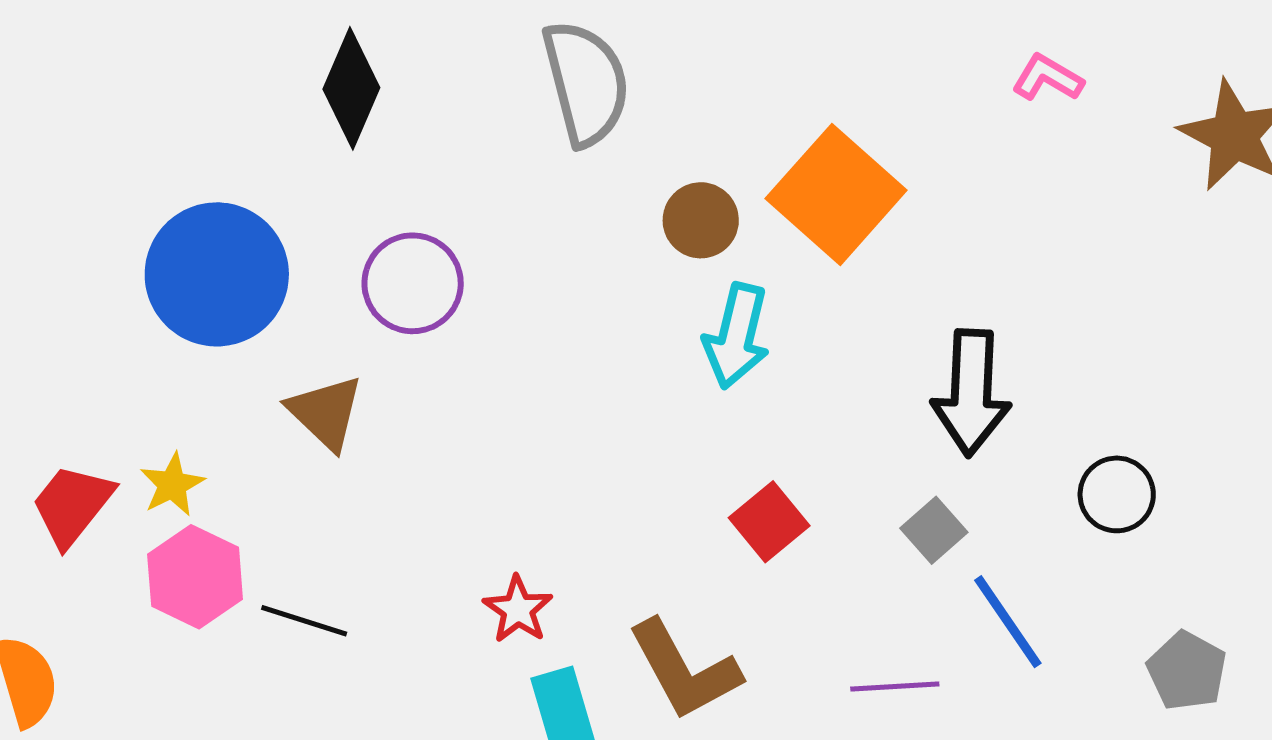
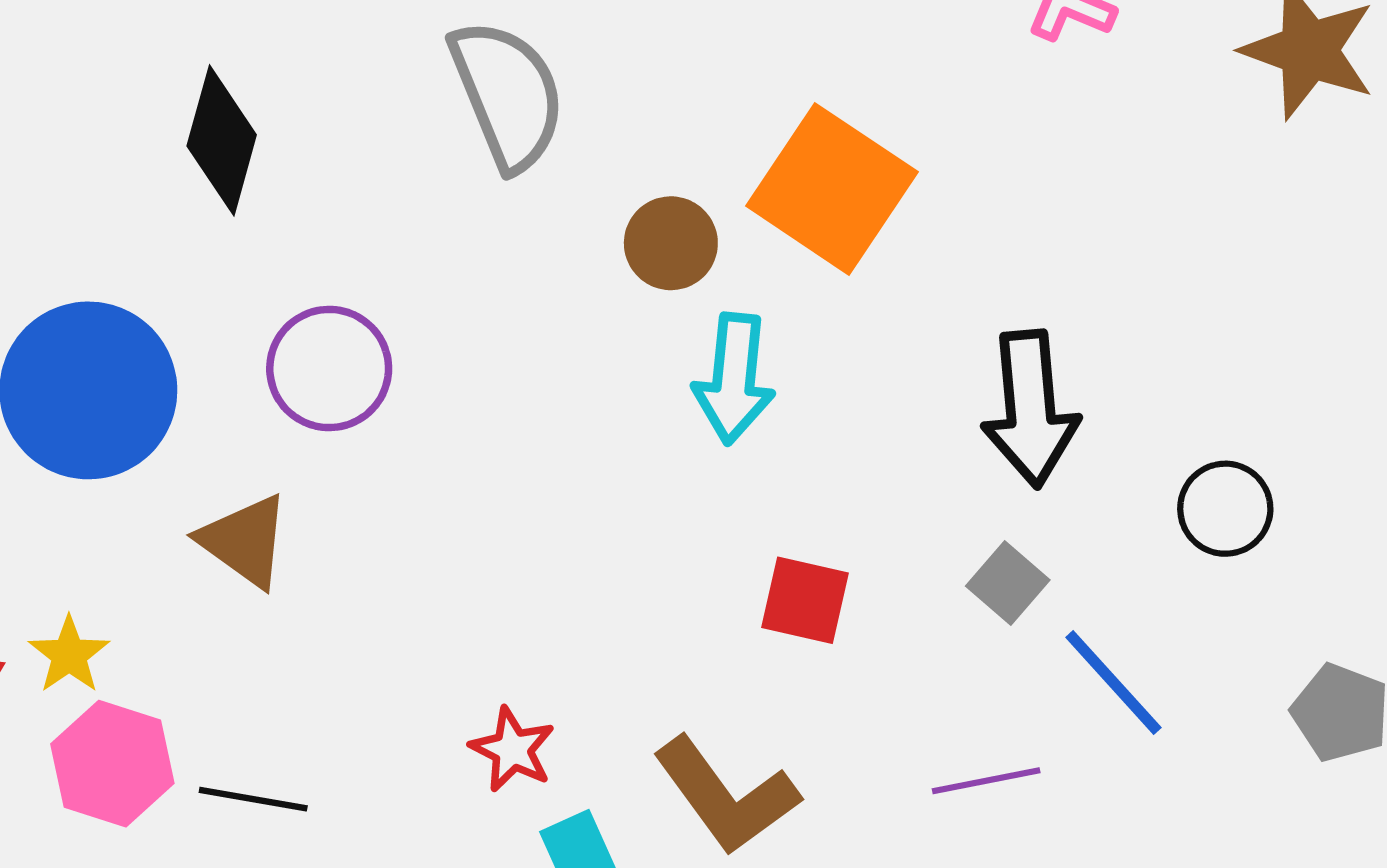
red square: (769, 522) -> (805, 600), turned -30

